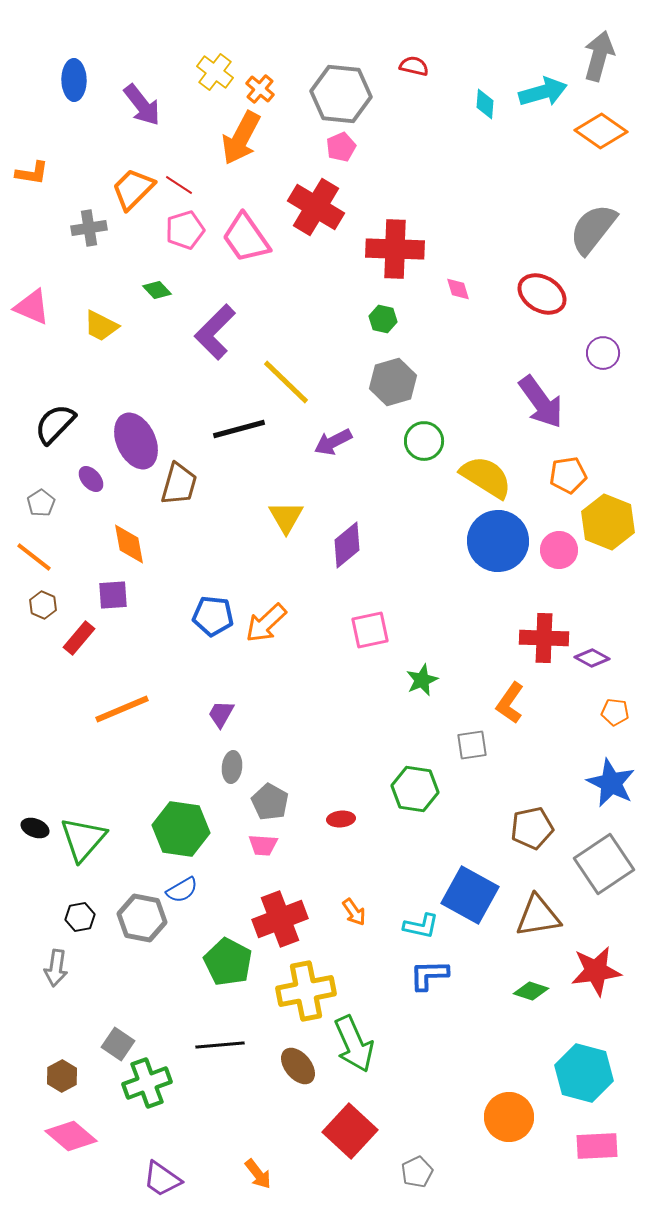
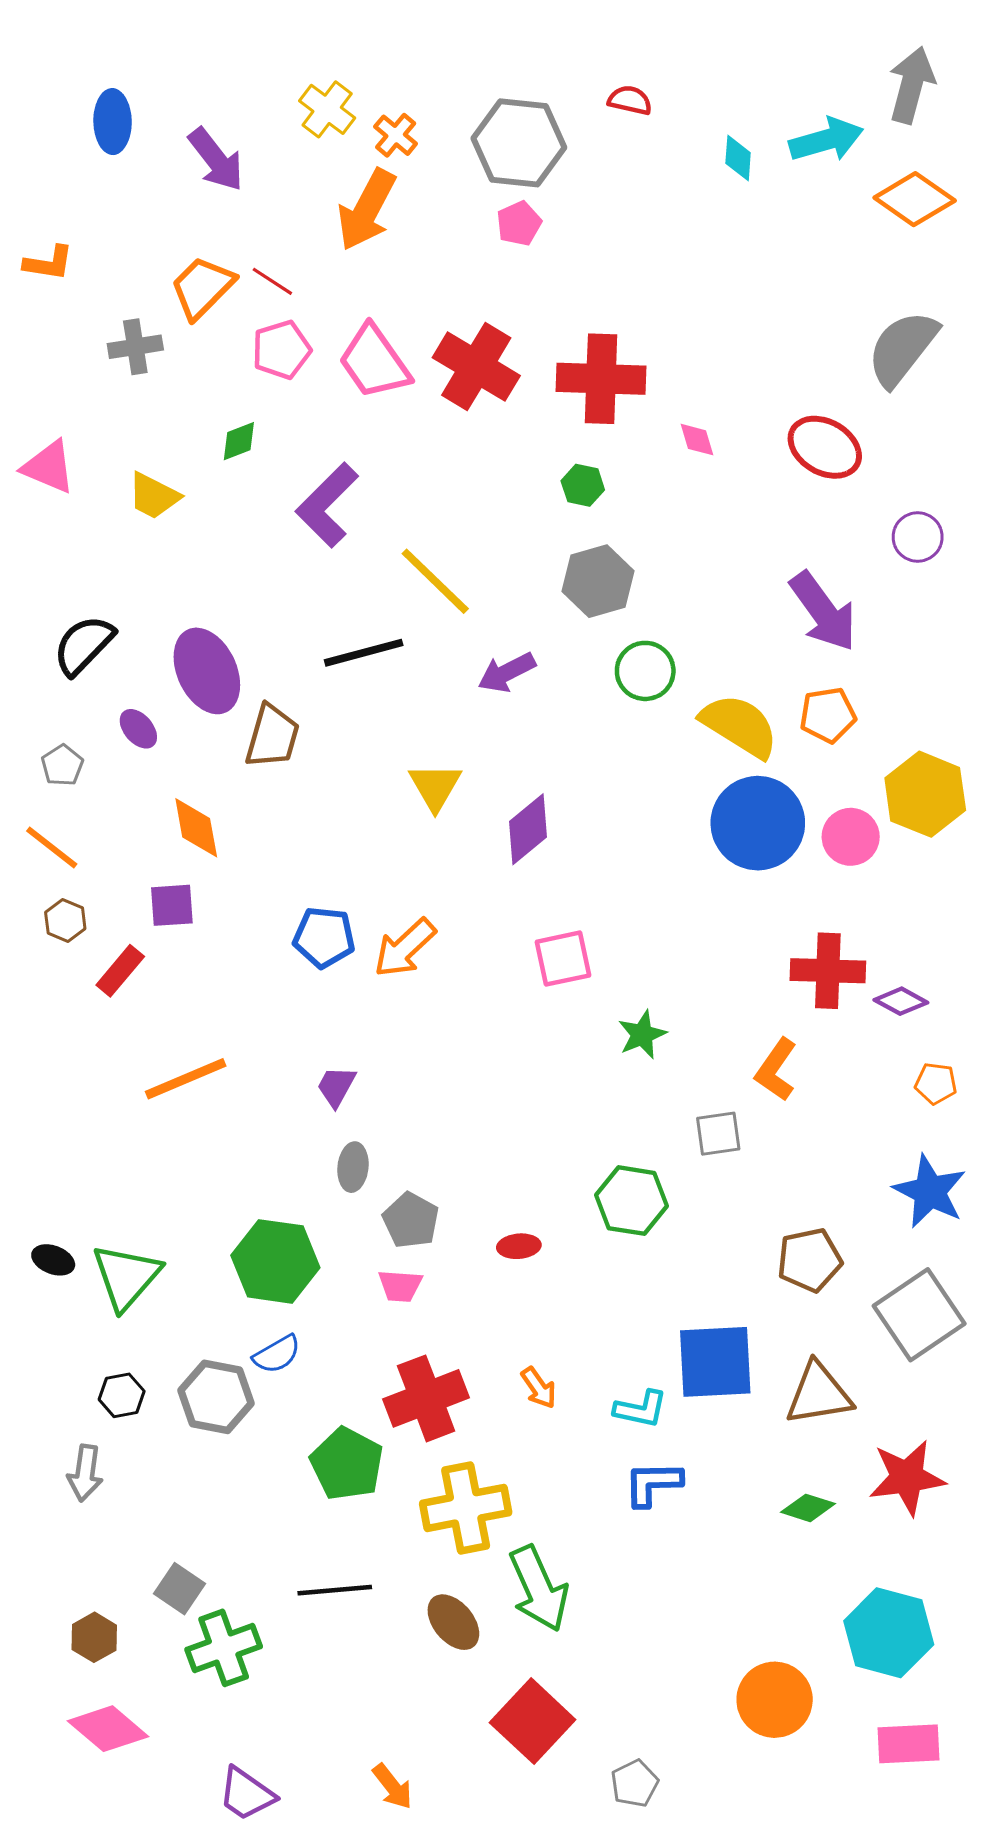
red cross: (316, 207) -> (476, 367), moved
green diamond: (157, 290) -> (239, 441), turned -68
orange pentagon: (568, 475) -> (828, 715), moved
blue square: (470, 895) -> (715, 1362), turned -32

